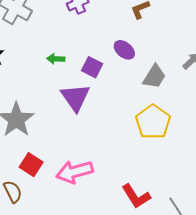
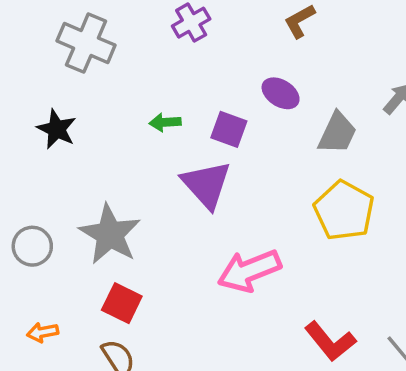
red square: (31, 165) -> (122, 303), moved
pink arrow: (75, 172) -> (249, 271), moved

